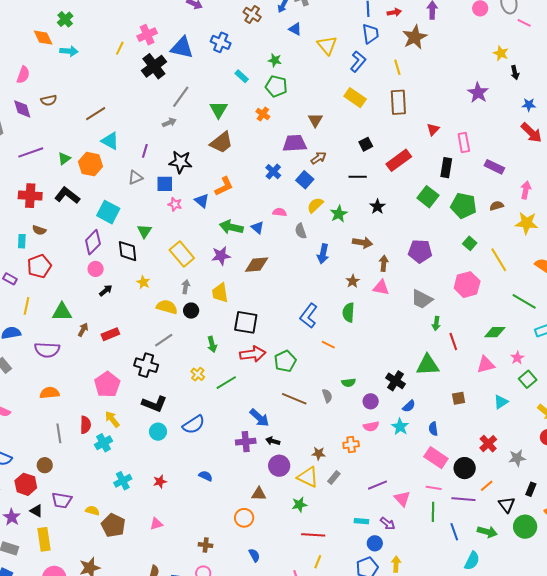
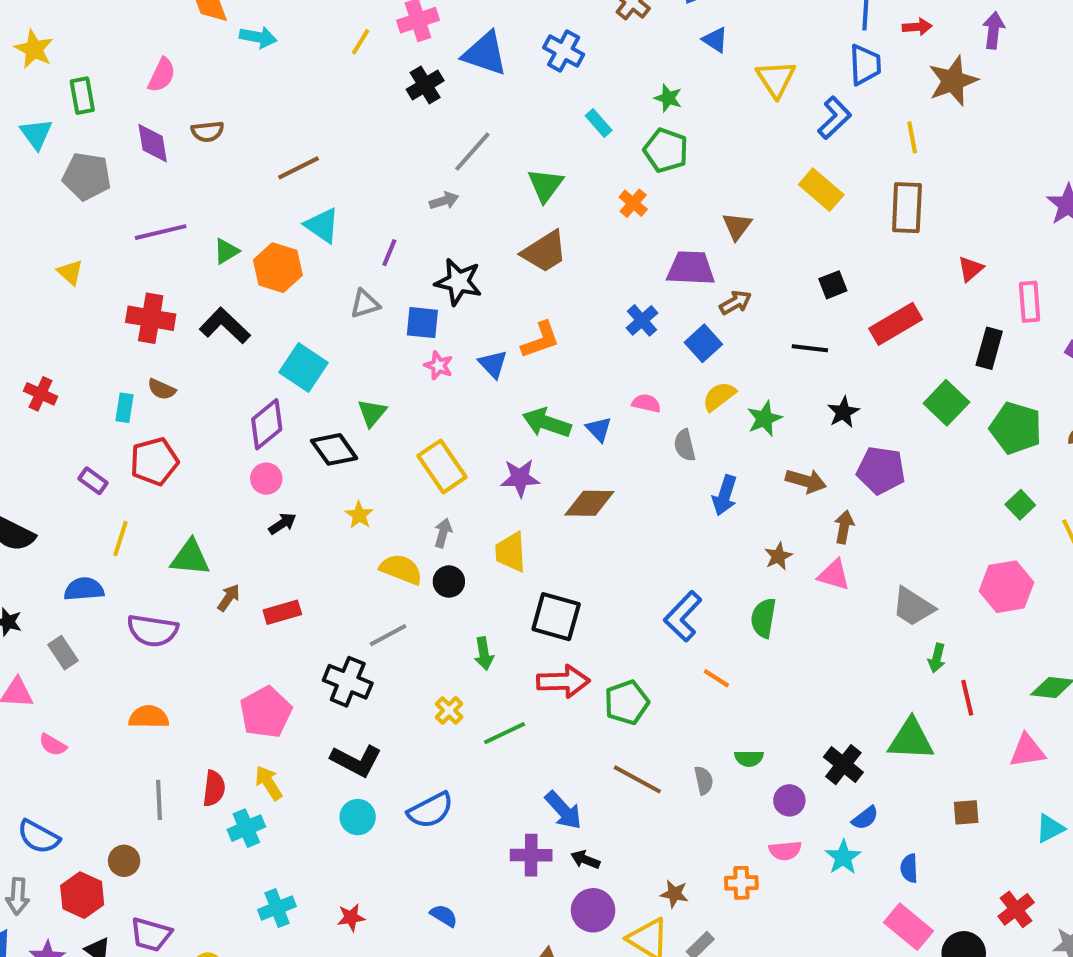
black cross: (154, 66) -> (425, 85), size x0.7
black diamond: (128, 251) -> (334, 449), turned -35
purple pentagon: (420, 251) -> (881, 470), moved

